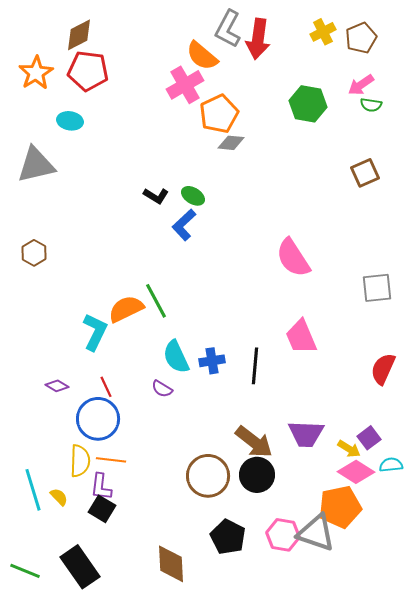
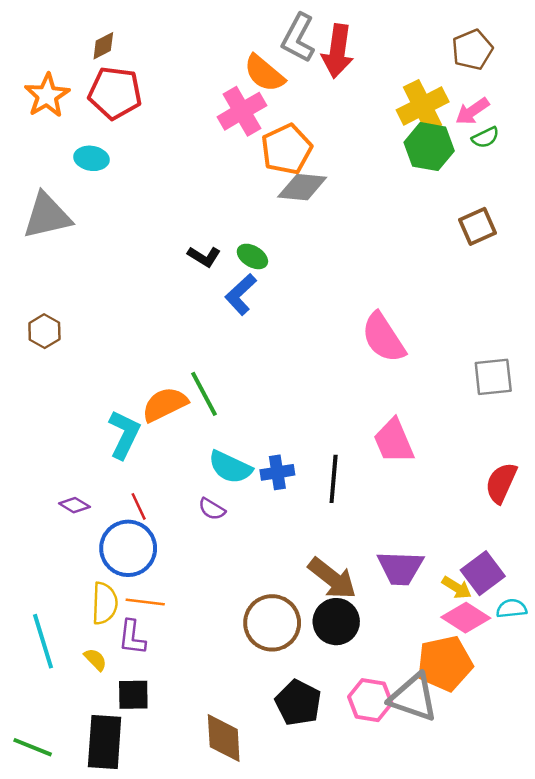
yellow cross: (323, 32) -> (423, 106), moved, size x1.5
brown diamond: (79, 35) -> (103, 46), size x0.7
green hexagon: (308, 104) -> (429, 147), moved
green semicircle: (371, 105) -> (485, 137), turned -35
gray diamond: (231, 143) -> (302, 187), size x1.4
cyan semicircle: (176, 357) -> (230, 467), turned -40
purple square: (369, 438) -> (483, 573), size x1.4
yellow semicircle: (59, 497) -> (95, 660), moved
black square: (102, 509) -> (133, 695), moved, turned -32
black rectangle: (80, 567) -> (105, 742), turned 39

